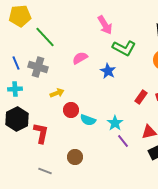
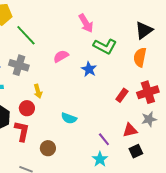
yellow arrow: (57, 93) -> (38, 91), turned 96
red circle: (71, 110) -> (27, 108), moved
cyan star: (115, 123) -> (100, 159), moved
brown circle: (75, 157) -> (48, 148), moved

